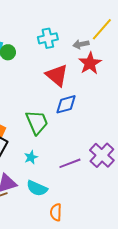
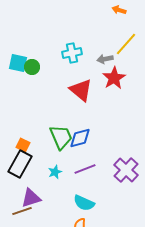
blue diamond: (66, 104) -> (80, 138), moved
purple line: (70, 163) -> (85, 169), moved
cyan semicircle: (37, 188) -> (84, 203), moved

